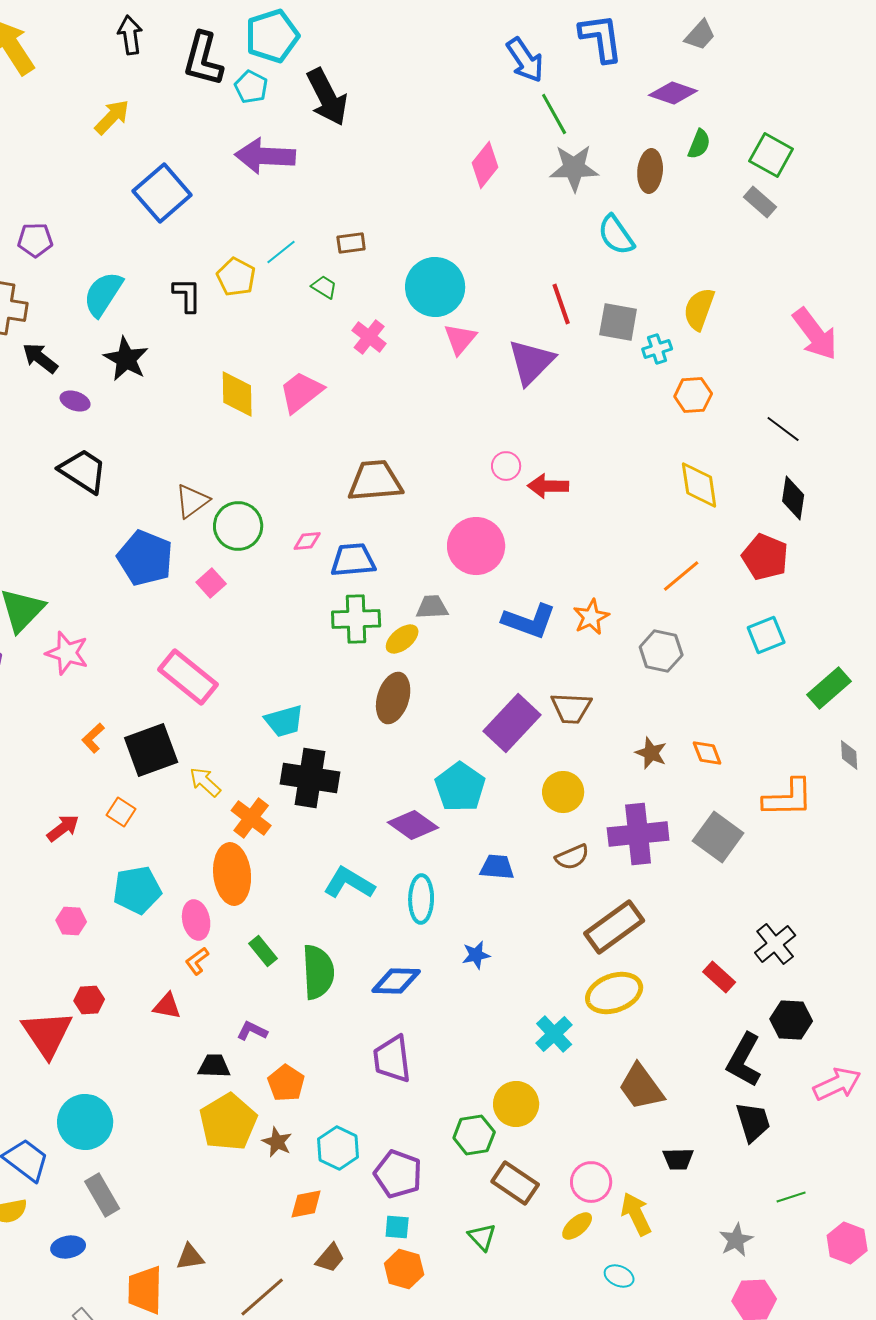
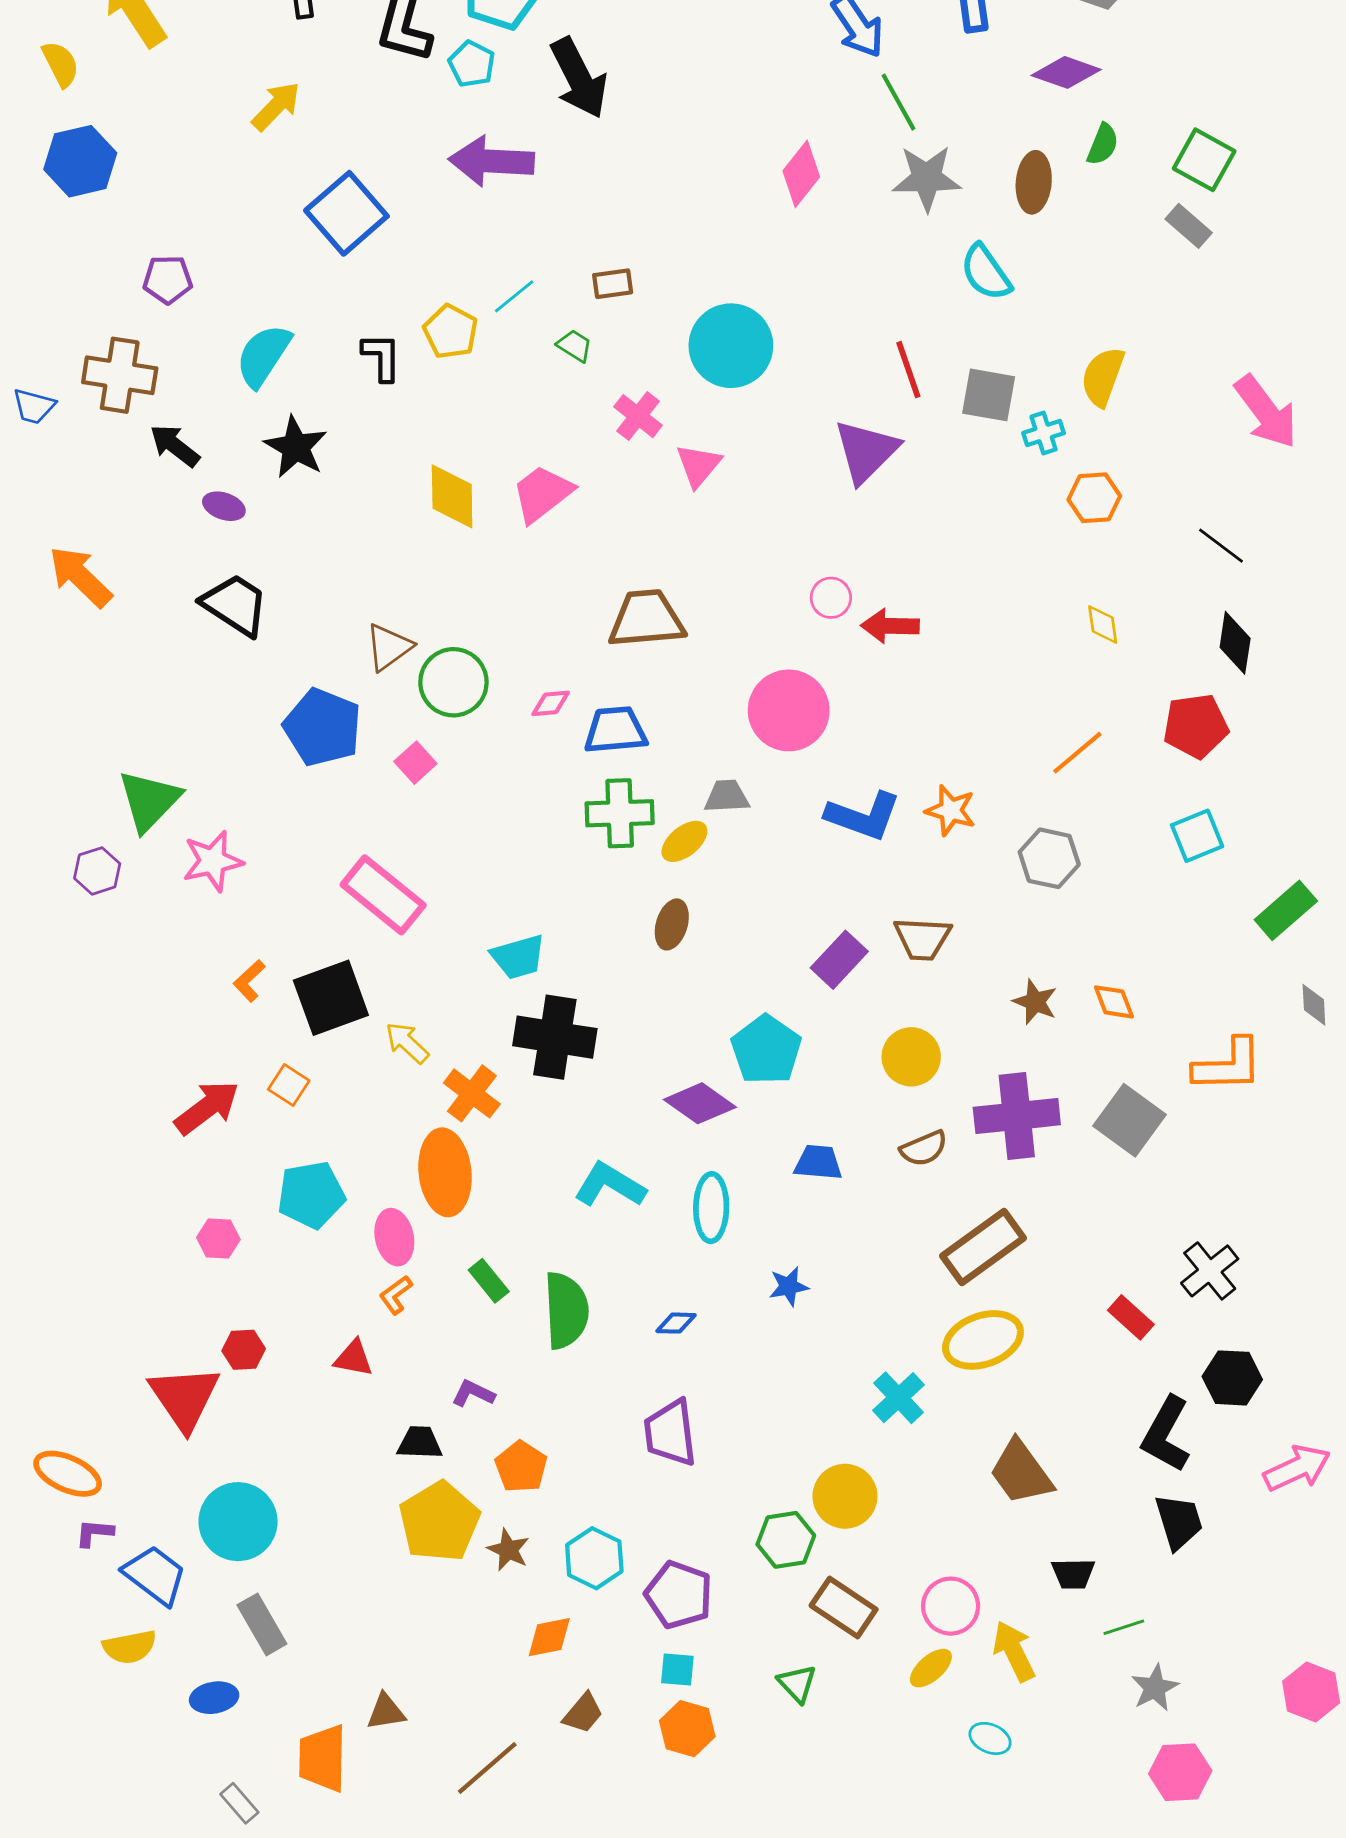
pink triangle: (460, 339) -> (699, 465), moved
yellow diamond: (699, 485) -> (1103, 625), size x0.6
red pentagon: (765, 557) -> (1196, 726), turned -30
orange star: (591, 617) -> (951, 810), turned -30
pink star: (67, 653) -> (213, 861), turned -30
brown ellipse: (393, 698) -> (672, 924), size x0.7
purple rectangle: (512, 723) -> (839, 960), size x0.7
red arrow: (63, 828) -> (207, 1108), size x1.4
blue diamond: (396, 981) -> (676, 1323), size x0.6
green line: (791, 1197) -> (1124, 1627), moved

